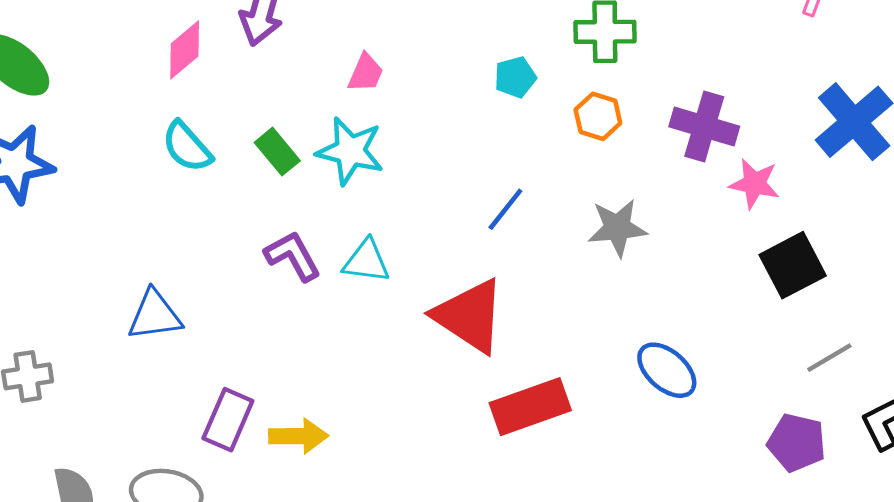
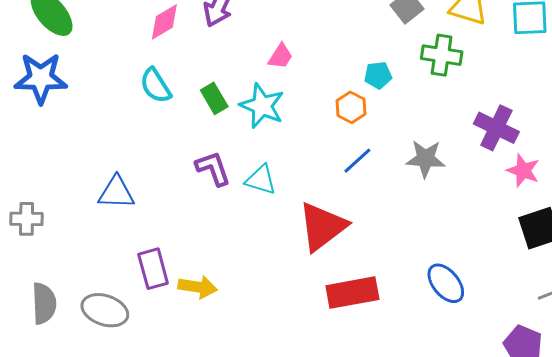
orange hexagon: (598, 116) -> (351, 107), moved
gray star: (617, 228) -> (425, 159), moved
red triangle: (470, 316) -> (322, 227), turned 40
purple rectangle: (228, 420) -> (153, 269), turned -48

